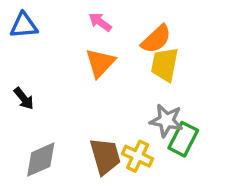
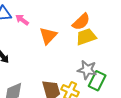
pink arrow: (100, 22) -> (22, 20), moved
yellow trapezoid: (165, 65) -> (86, 37), turned 60

